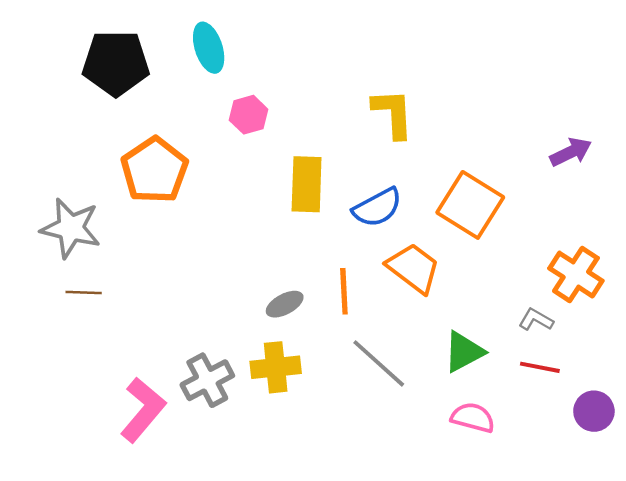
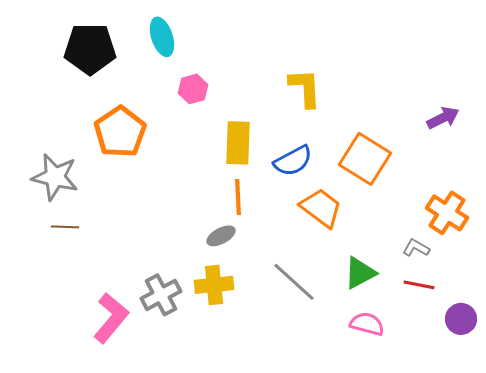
orange line: (344, 291) -> (238, 197), moved

